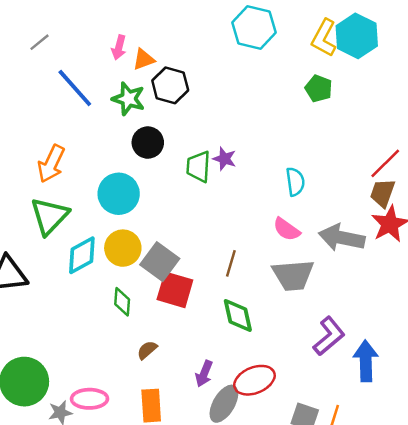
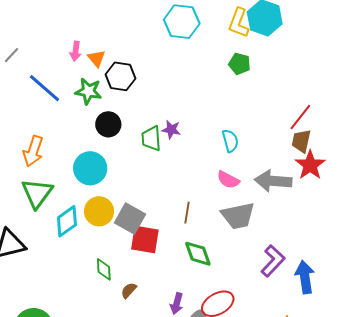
orange triangle: (144, 59) -> (97, 58), turned -42
green diamond: (122, 302) -> (104, 269), moved

